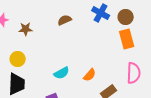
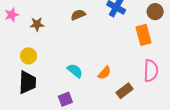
brown circle: (126, 17) -> (155, 12), moved
cyan semicircle: (62, 73) -> (75, 71), turned -112

